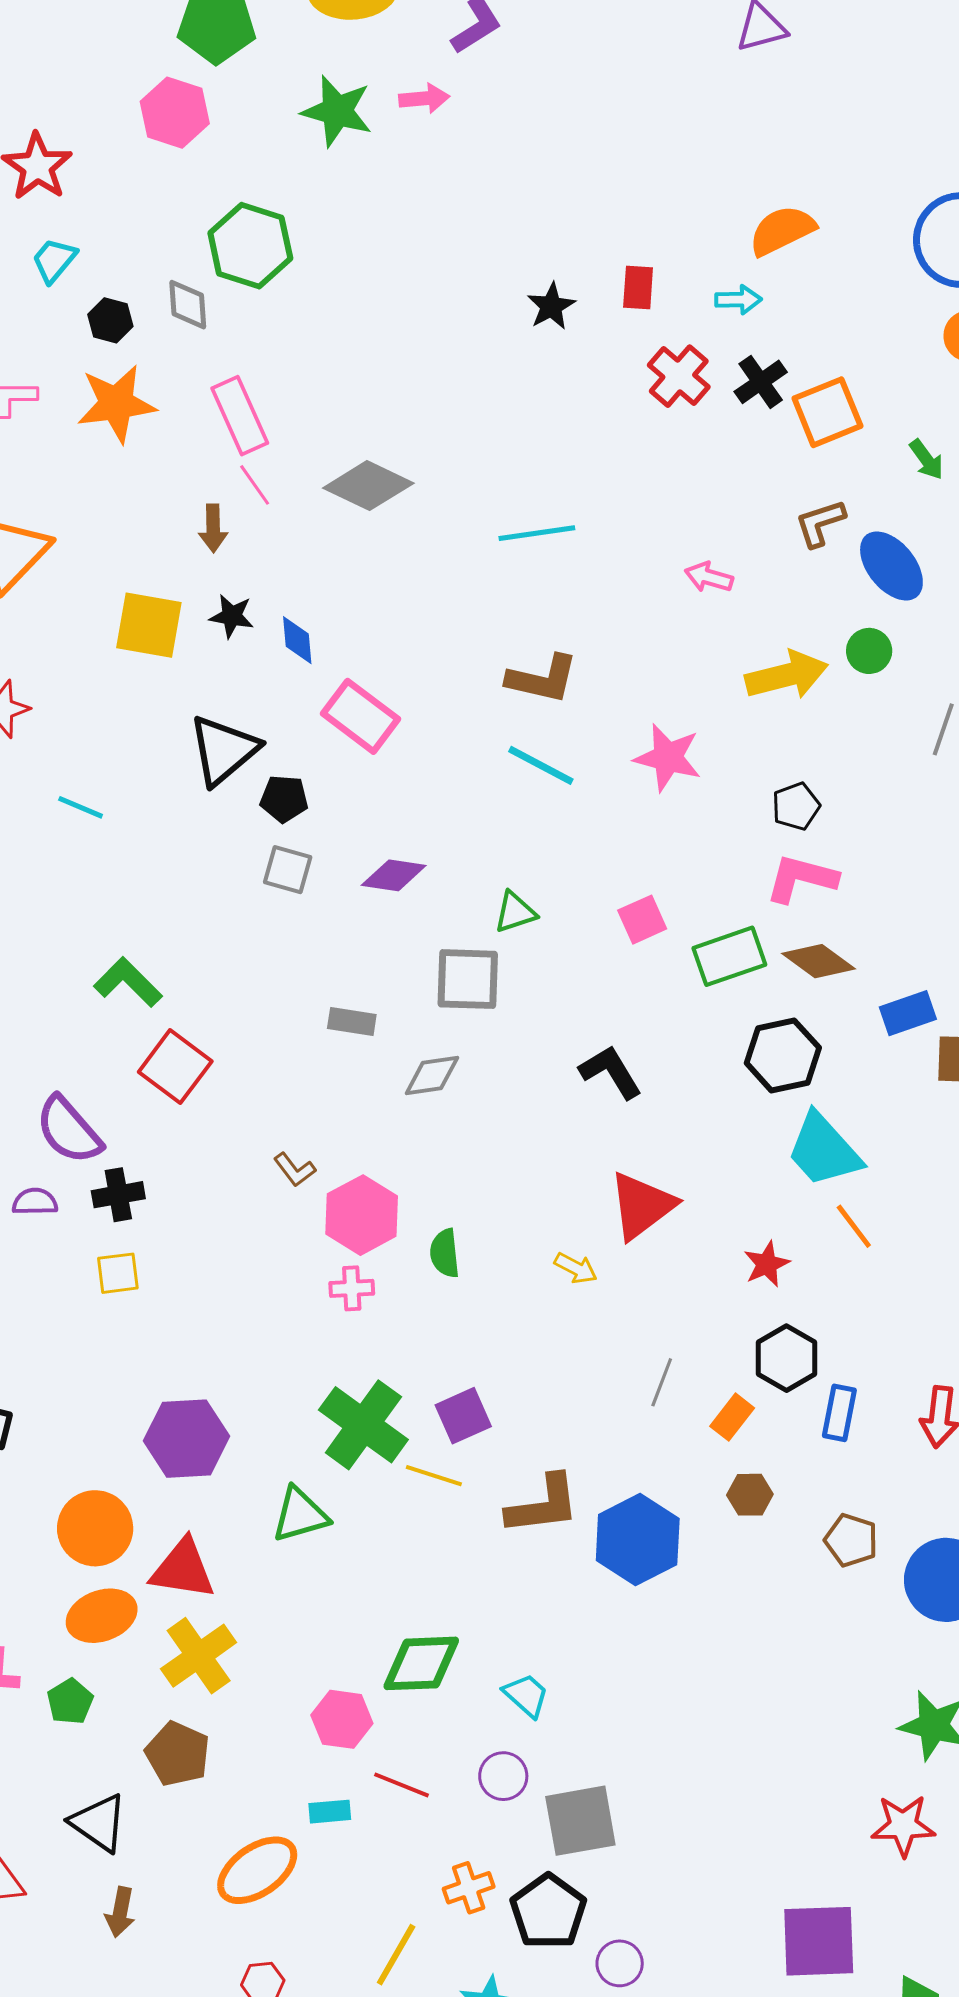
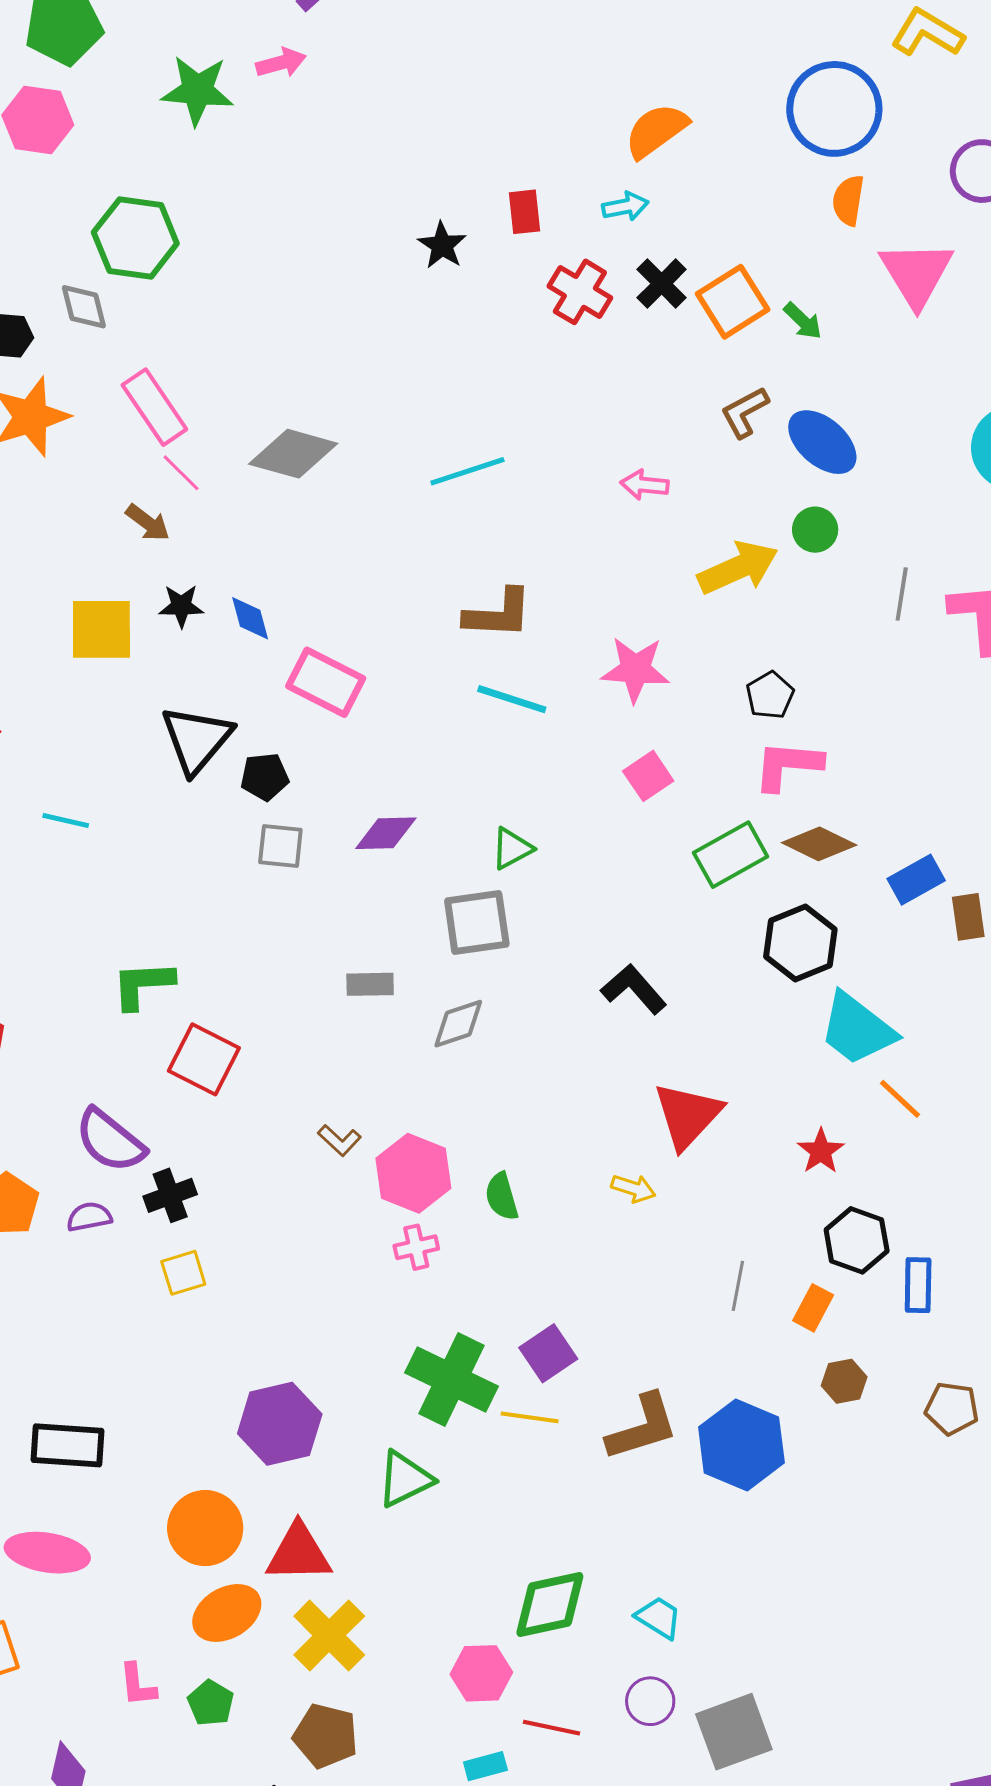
green arrow: (927, 459) -> (803, 321), moved
brown arrow: (213, 528) -> (148, 523), turned -42
pink square: (642, 920) -> (648, 776), moved
green L-shape: (128, 982) -> (143, 985), turned -38

